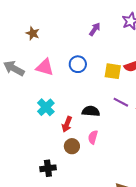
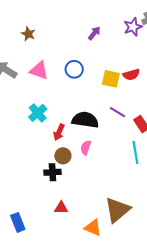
black semicircle: (91, 111) -> (85, 120), size x1.4
black cross: (48, 168) -> (52, 172), moved

